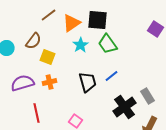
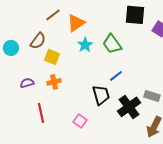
black square: (98, 20) -> (135, 15), moved
black trapezoid: (88, 82) -> (101, 95), moved
purple semicircle: (23, 83) -> (27, 83), size x0.6
gray rectangle: (148, 96) -> (152, 96), turned -42

